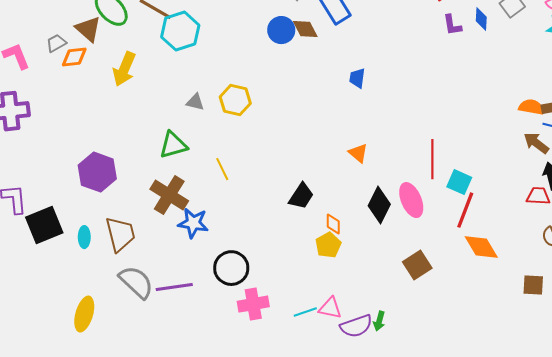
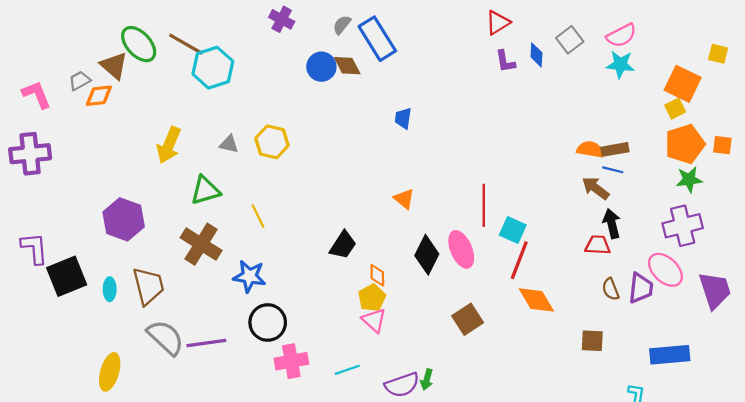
yellow arrow: (124, 69) -> (169, 145), moved
blue star: (193, 223) -> (249, 276), moved
pink triangle: (330, 308) -> (374, 320), moved, turned 30

